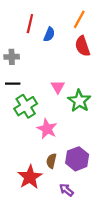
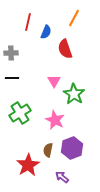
red semicircle: (82, 46) -> (65, 49), moved
green cross: (26, 106) -> (20, 113), moved
pink star: (47, 129) -> (55, 120), moved

